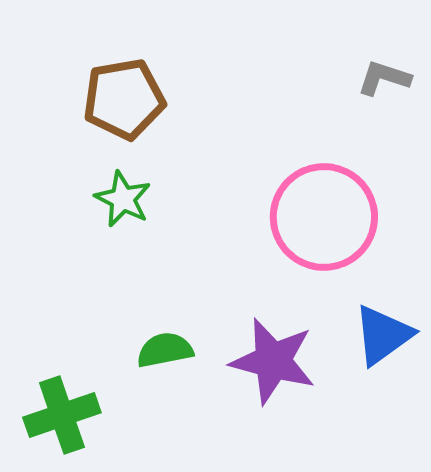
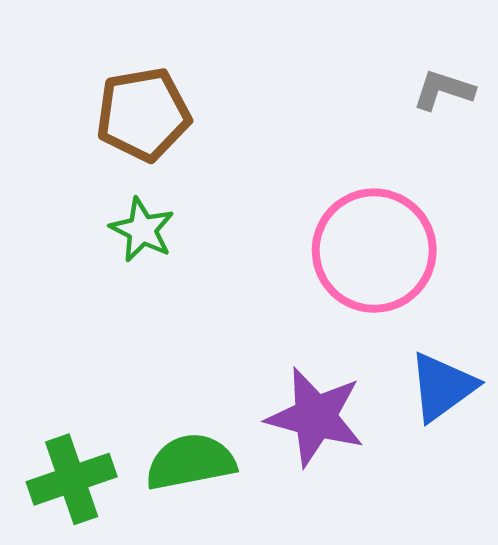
green semicircle: (165, 350) -> (191, 462), moved, size x1.4

